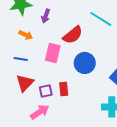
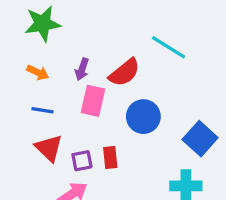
purple arrow: (46, 16) -> (82, 69), moved
orange arrow: (26, 35) -> (38, 72), moved
red triangle: (25, 83) -> (49, 148), turned -30

